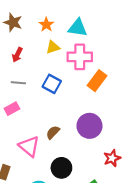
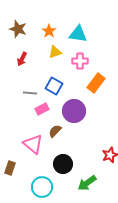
pink cross: (80, 57) -> (80, 61), size x0.7
gray line: (18, 83) -> (30, 93), moved
pink rectangle: (12, 109) -> (42, 109), moved
purple circle: (89, 126) -> (74, 111), moved

